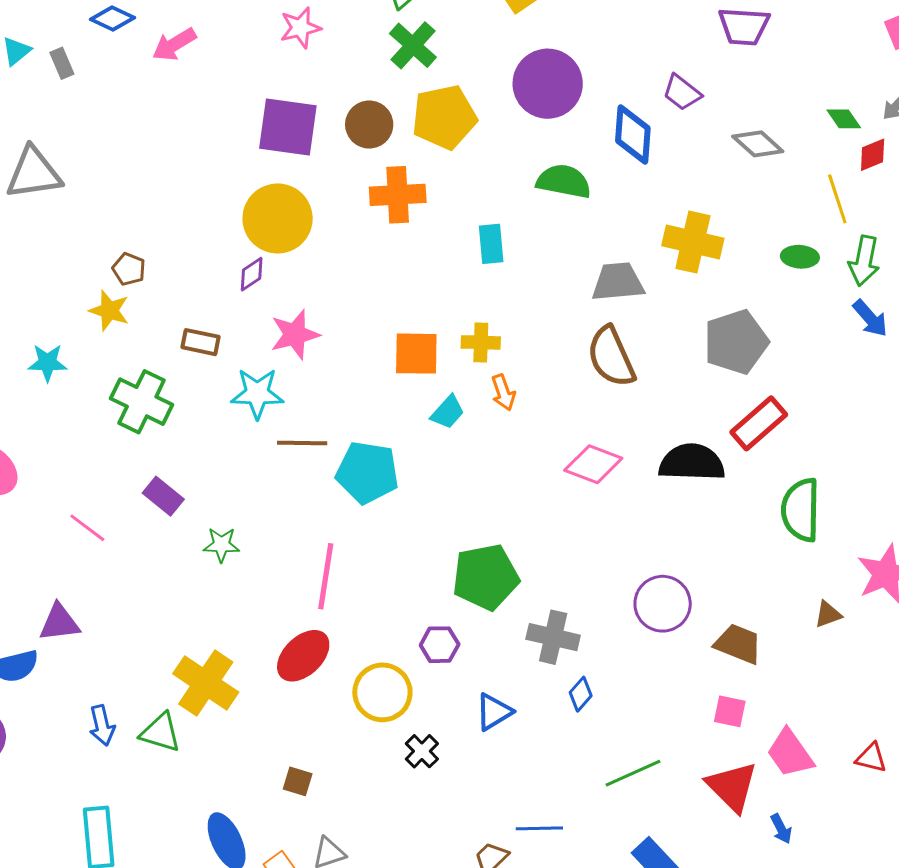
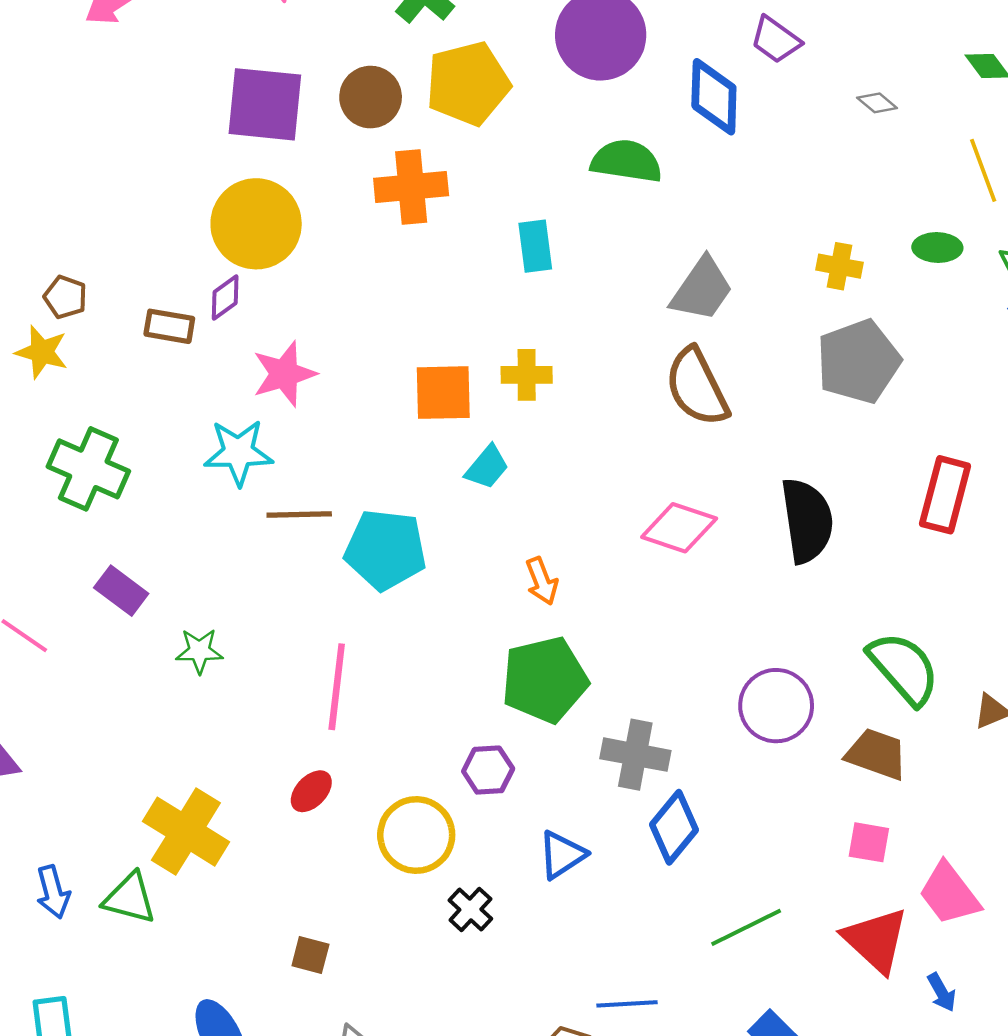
gray diamond: (758, 144) -> (877, 103), size x0.6
yellow cross: (693, 242) -> (840, 266), moved, size x0.6
gray trapezoid: (618, 282) -> (702, 289), turned 132
brown rectangle: (200, 342) -> (169, 326), moved
orange arrow: (503, 393) -> (542, 581), moved
red rectangle: (759, 423) -> (945, 495), moved, turned -32
black semicircle: (692, 463) -> (807, 521), turned 82
green semicircle: (801, 510) -> (904, 668), moved, turned 140
red ellipse: (303, 656) -> (311, 791), size x0.6
blue diamond: (581, 694) -> (674, 827), size x1.6

